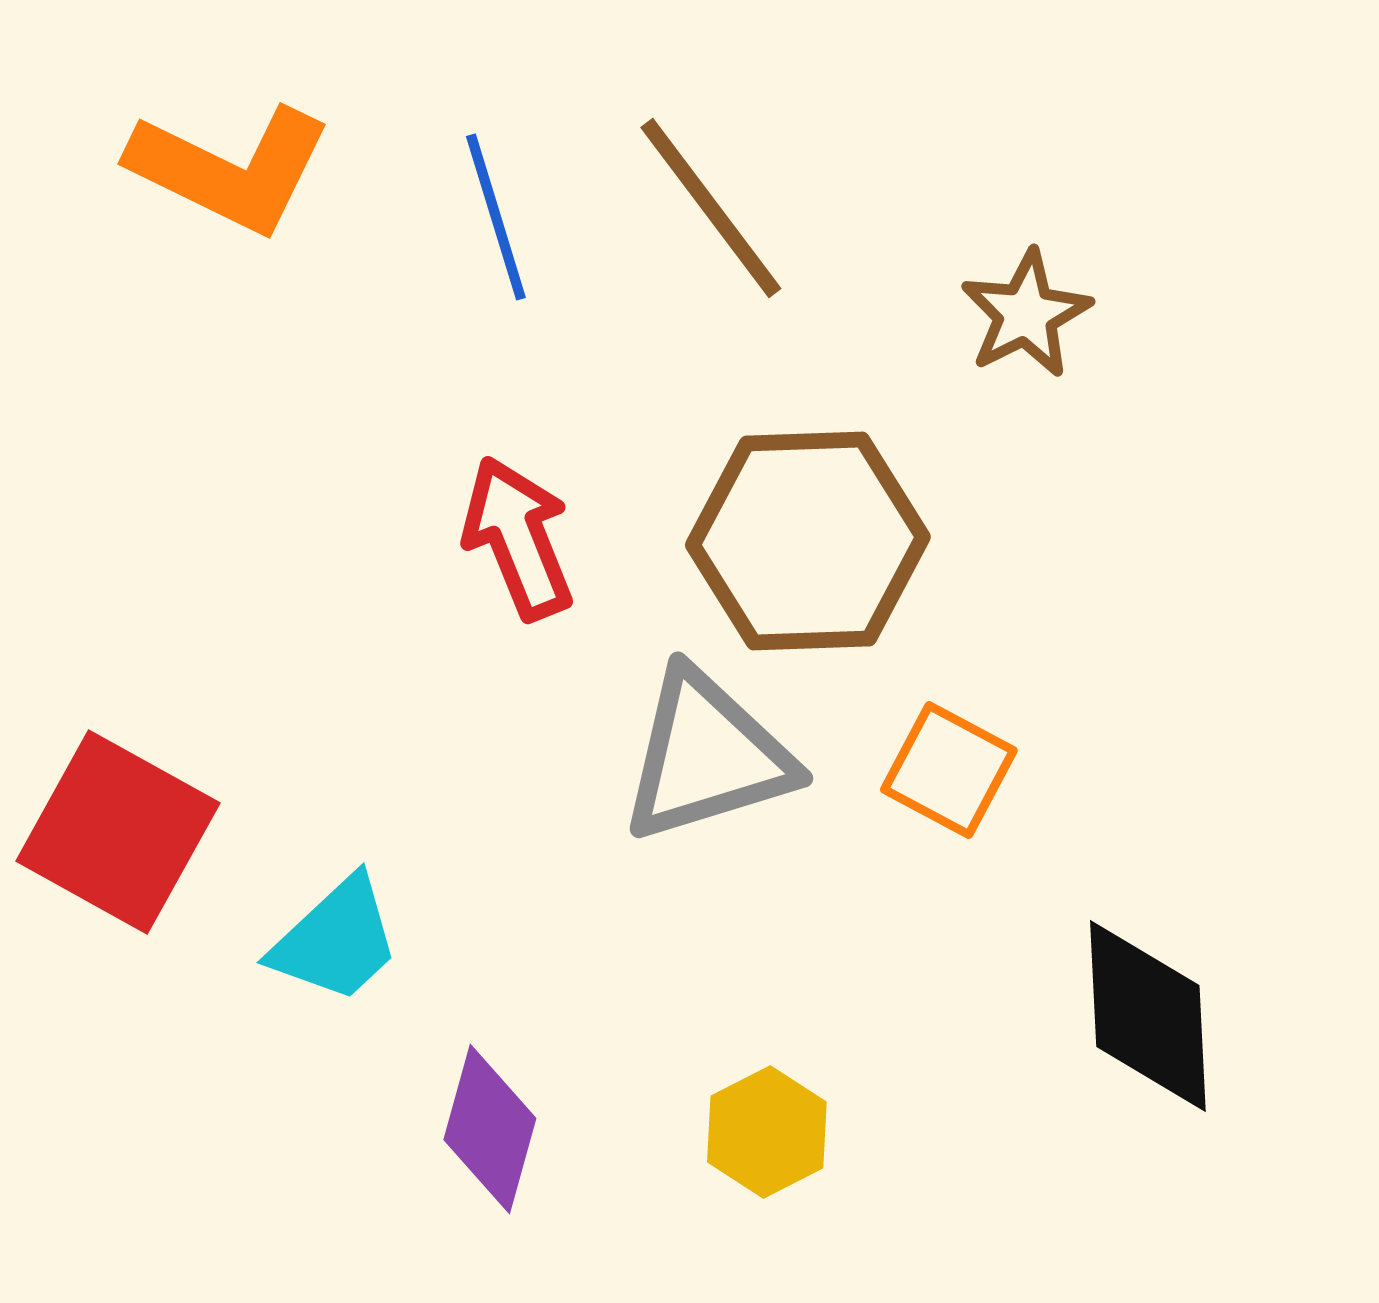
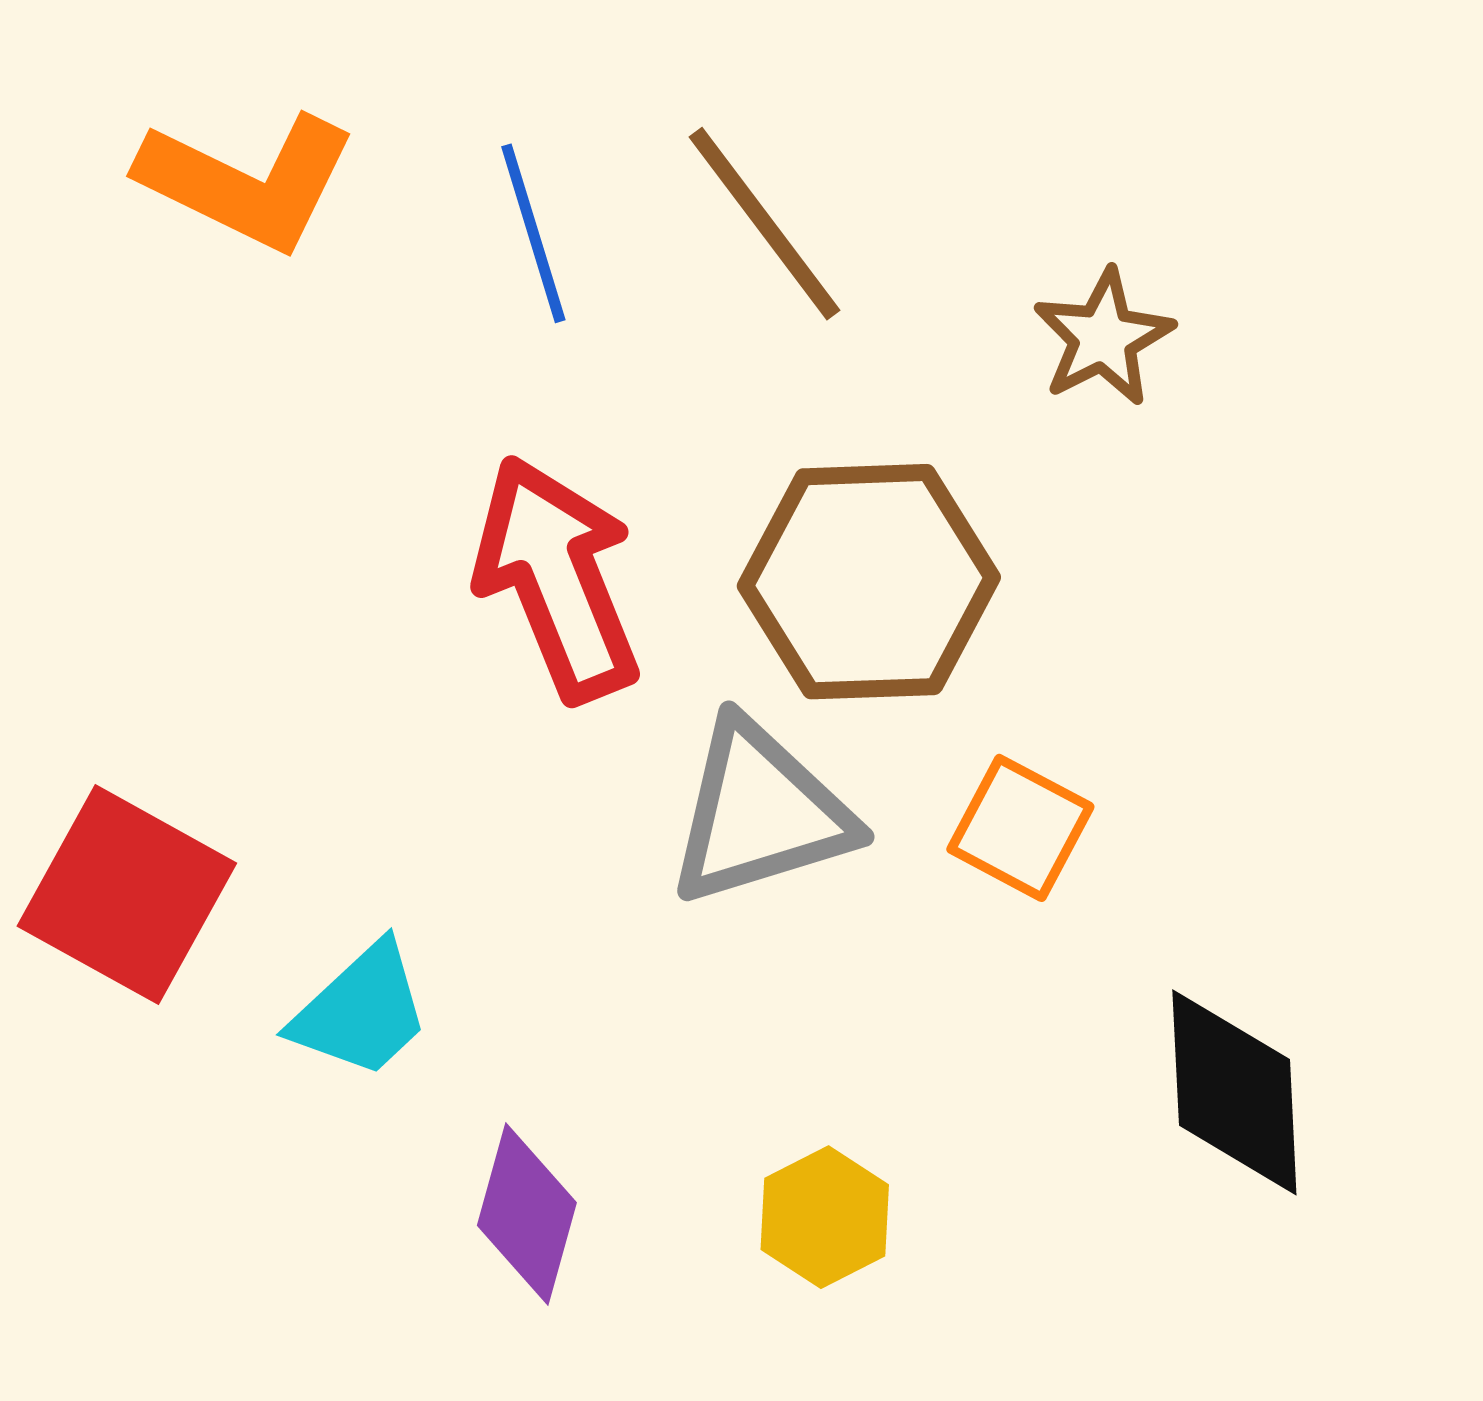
red arrow: (518, 538) -> (557, 578), size x1.4

